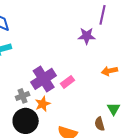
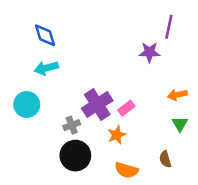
orange star: (43, 104) -> (117, 135), moved
green triangle: (114, 109) -> (180, 124), moved

